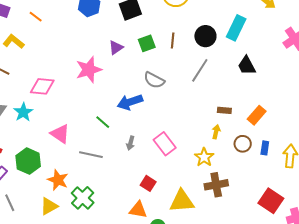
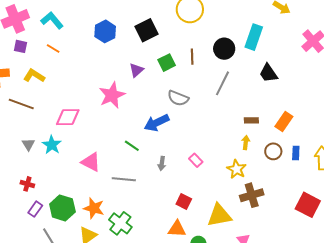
pink rectangle: (165, 144) -> (196, 160), size x0.6
green hexagon: (28, 161) -> (62, 208), moved

